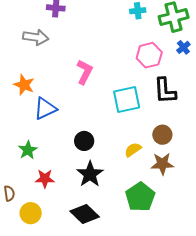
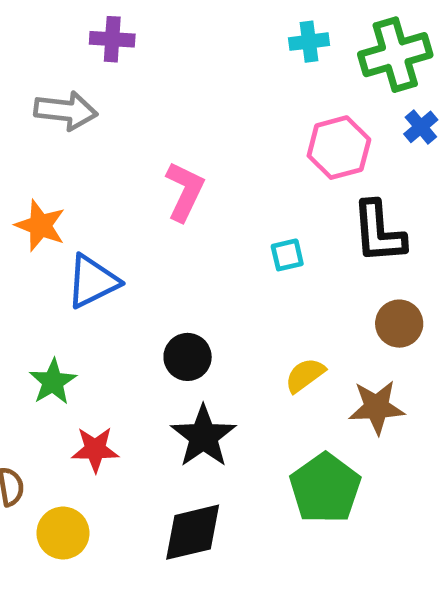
cyan square: (127, 99) -> (287, 255), size x0.5
brown circle: (162, 135) -> (399, 324), moved
black diamond: (85, 214) -> (193, 532), turned -56

